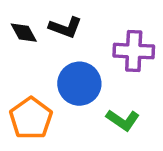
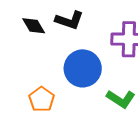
orange pentagon: (31, 118) -> (42, 99), size x0.7

